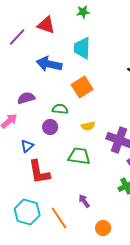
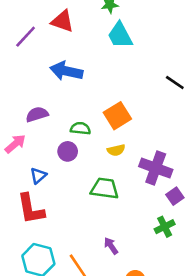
cyan trapezoid: (82, 48) -> (120, 35), moved, turned -30
orange square: (82, 87) -> (117, 116), moved
red L-shape: (39, 172) -> (31, 209), moved

